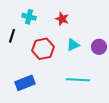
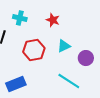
purple circle: (99, 47) -> (86, 58), moved
cyan line: (78, 80) -> (69, 81), turned 30

